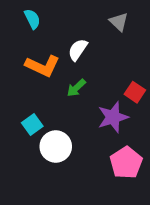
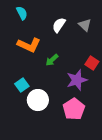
gray triangle: (119, 22) -> (85, 25), moved
white semicircle: (78, 50) -> (59, 25), moved
pink pentagon: (126, 163) -> (74, 109), moved

